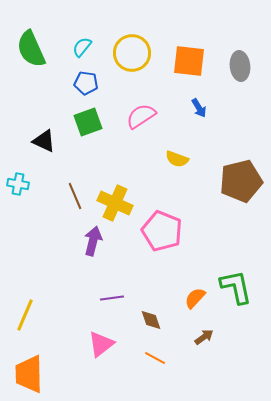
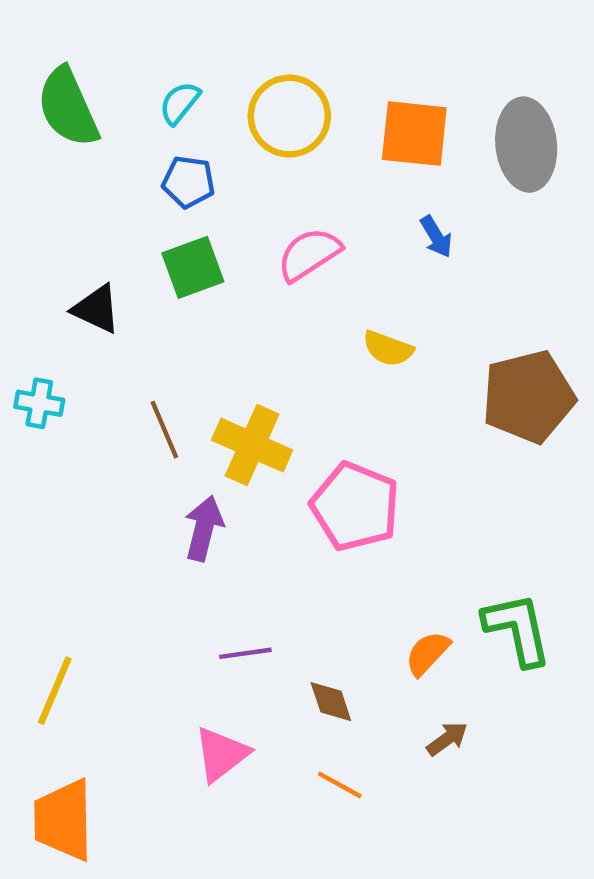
gray ellipse: (240, 66) -> (526, 145), size x1.4

